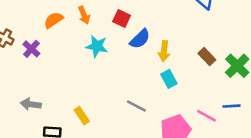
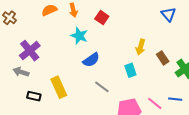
blue semicircle: (140, 39) -> (91, 60), moved
purple cross: (31, 49) -> (30, 51), moved, size x1.5
yellow arrow: (164, 51) -> (140, 47), moved
yellow rectangle: (82, 116) -> (59, 87), size x1.5

